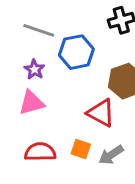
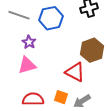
gray line: (39, 30) -> (19, 15), moved
blue hexagon: (76, 52) -> (51, 18), moved

